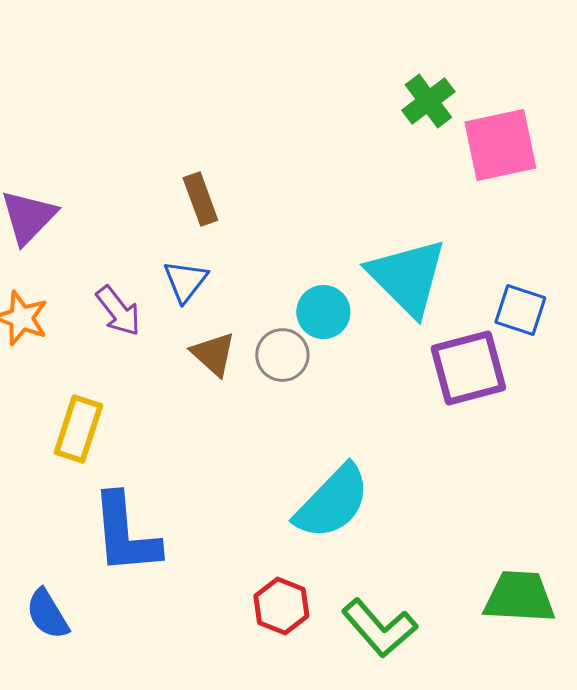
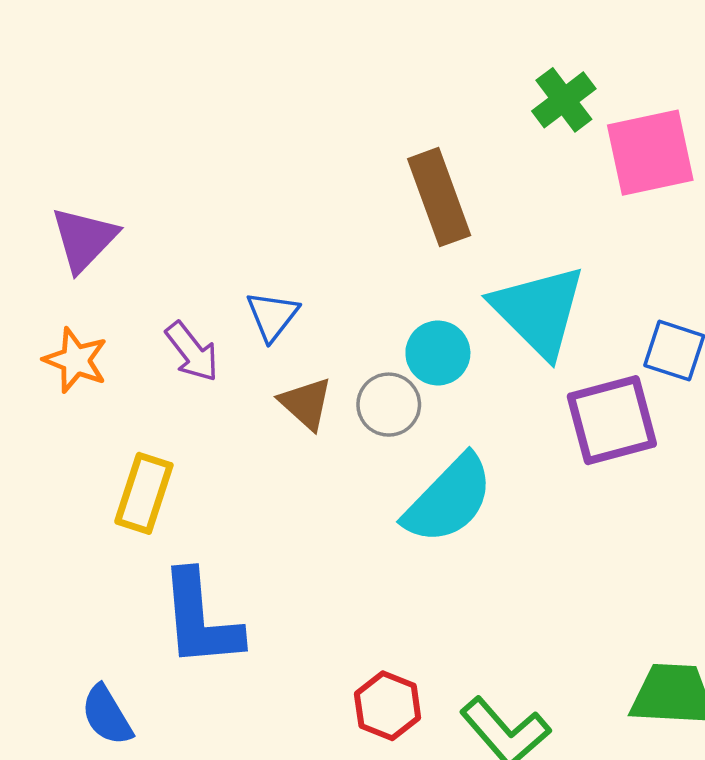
brown rectangle: (200, 199) -> (439, 197), moved, size x1.5
cyan semicircle: (332, 502) -> (449, 499), moved

